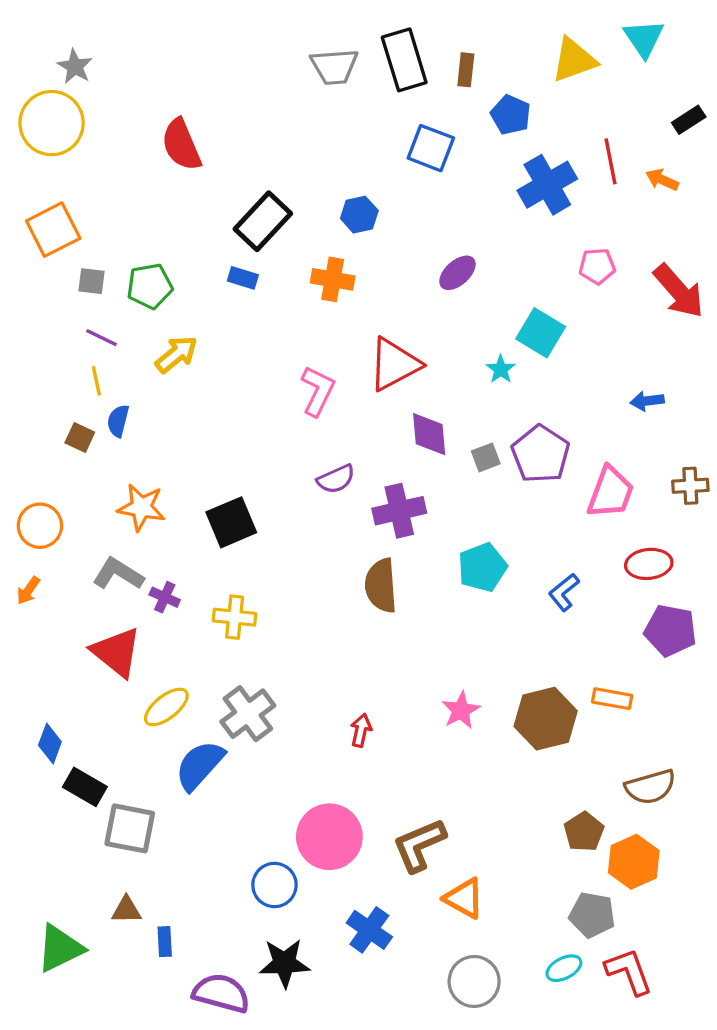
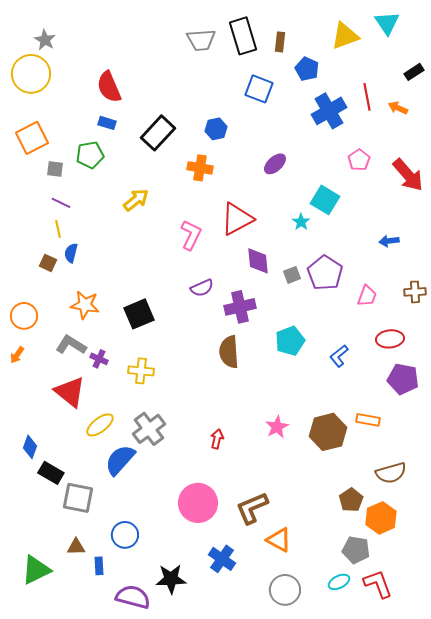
pink pentagon: (597, 266) -> (359, 160), turned -30
blue rectangle: (243, 278) -> (107, 123), moved
green pentagon: (150, 286) -> (90, 155), moved
yellow arrow: (176, 354) -> (136, 200), moved
pink trapezoid: (611, 492) -> (367, 296), size x0.7
blue circle: (274, 885) -> (125, 535), moved

